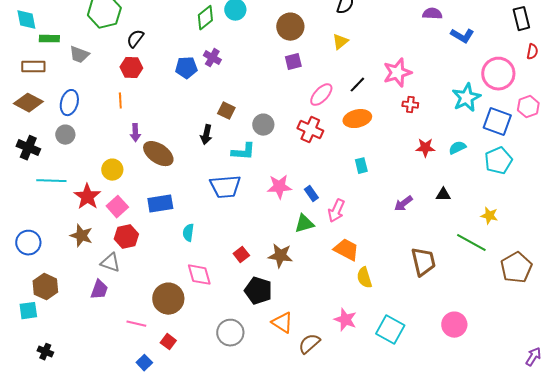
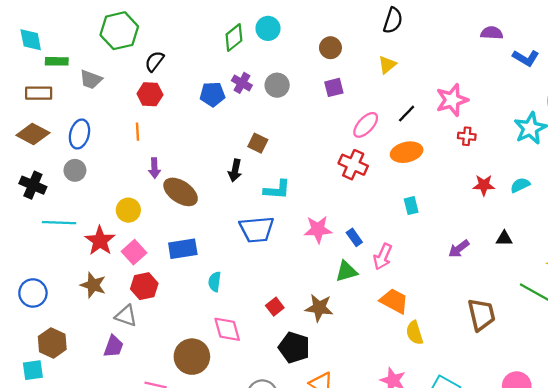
brown circle: (290, 27) -> (330, 48), size x0.7
gray circle: (263, 125) -> (277, 85), moved

